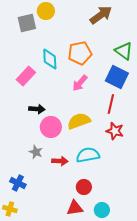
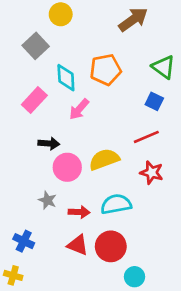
gray square: (27, 23) -> (36, 46), moved, turned -30
blue square: (117, 77) -> (154, 101), size x0.6
pink arrow: (80, 83) -> (79, 109), moved
red line: (111, 104) -> (146, 137), turned 54
red circle: (84, 187) -> (111, 246), size x1.5
red triangle: (75, 208) -> (78, 245), moved, turned 30

